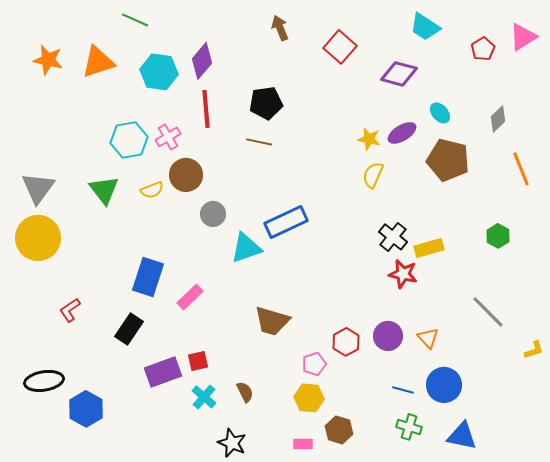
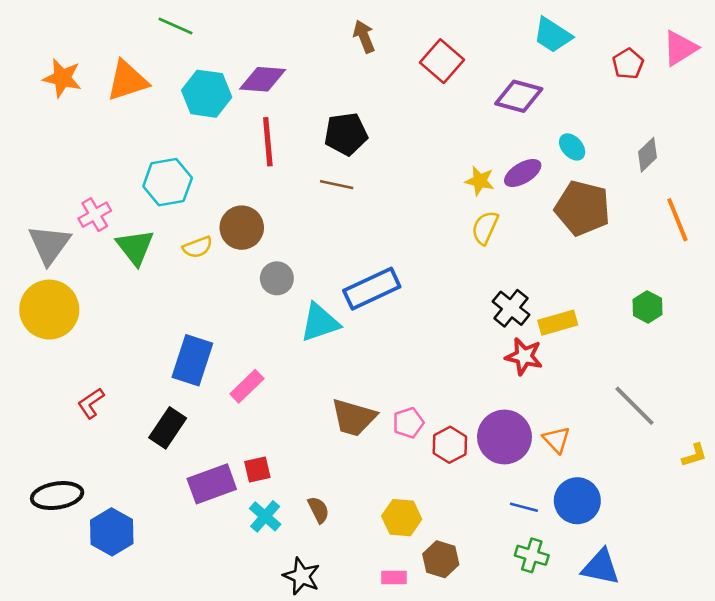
purple diamond: (202, 61) -> (263, 79), turned 54
pink cross: (168, 137) -> (95, 215), moved
purple circle: (388, 336) -> (504, 437), size x1.4
pink pentagon: (314, 364) -> (408, 423), moved

